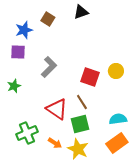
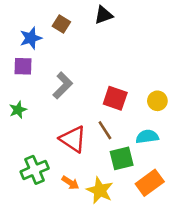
yellow circle: (116, 71) -> (157, 101), moved
cyan semicircle: (118, 119) -> (147, 137), moved
green square: (80, 124) -> (122, 158), moved

